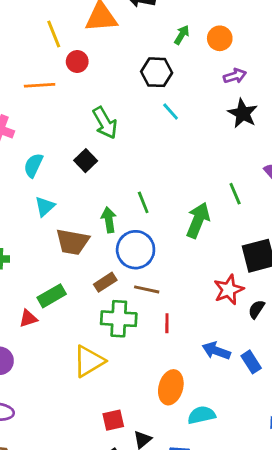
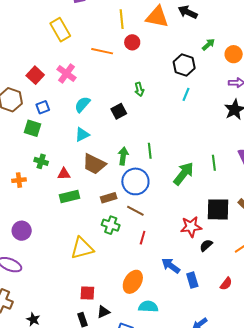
cyan line: (171, 111) -> (186, 94), turned 48
green arrow: (105, 123) -> (139, 89), size x0.6
red triangle: (28, 319) -> (64, 174), moved
green cross: (119, 319) -> (111, 225), size x0.7

